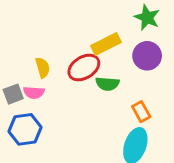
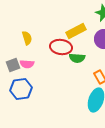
yellow semicircle: (43, 68) -> (27, 38), moved
red ellipse: (84, 68) -> (61, 47), turned 40

